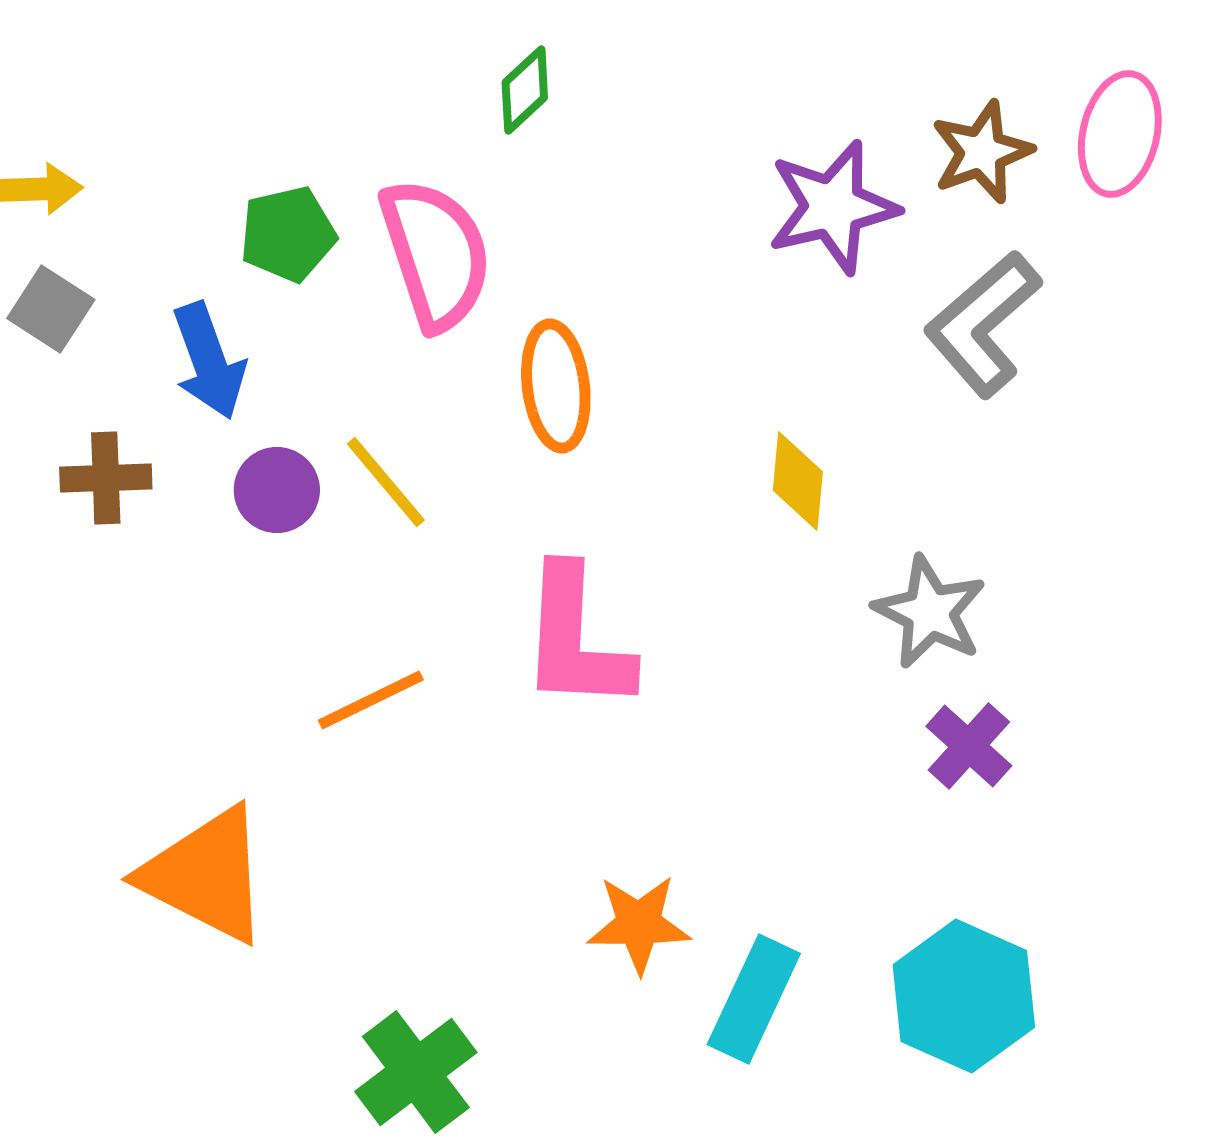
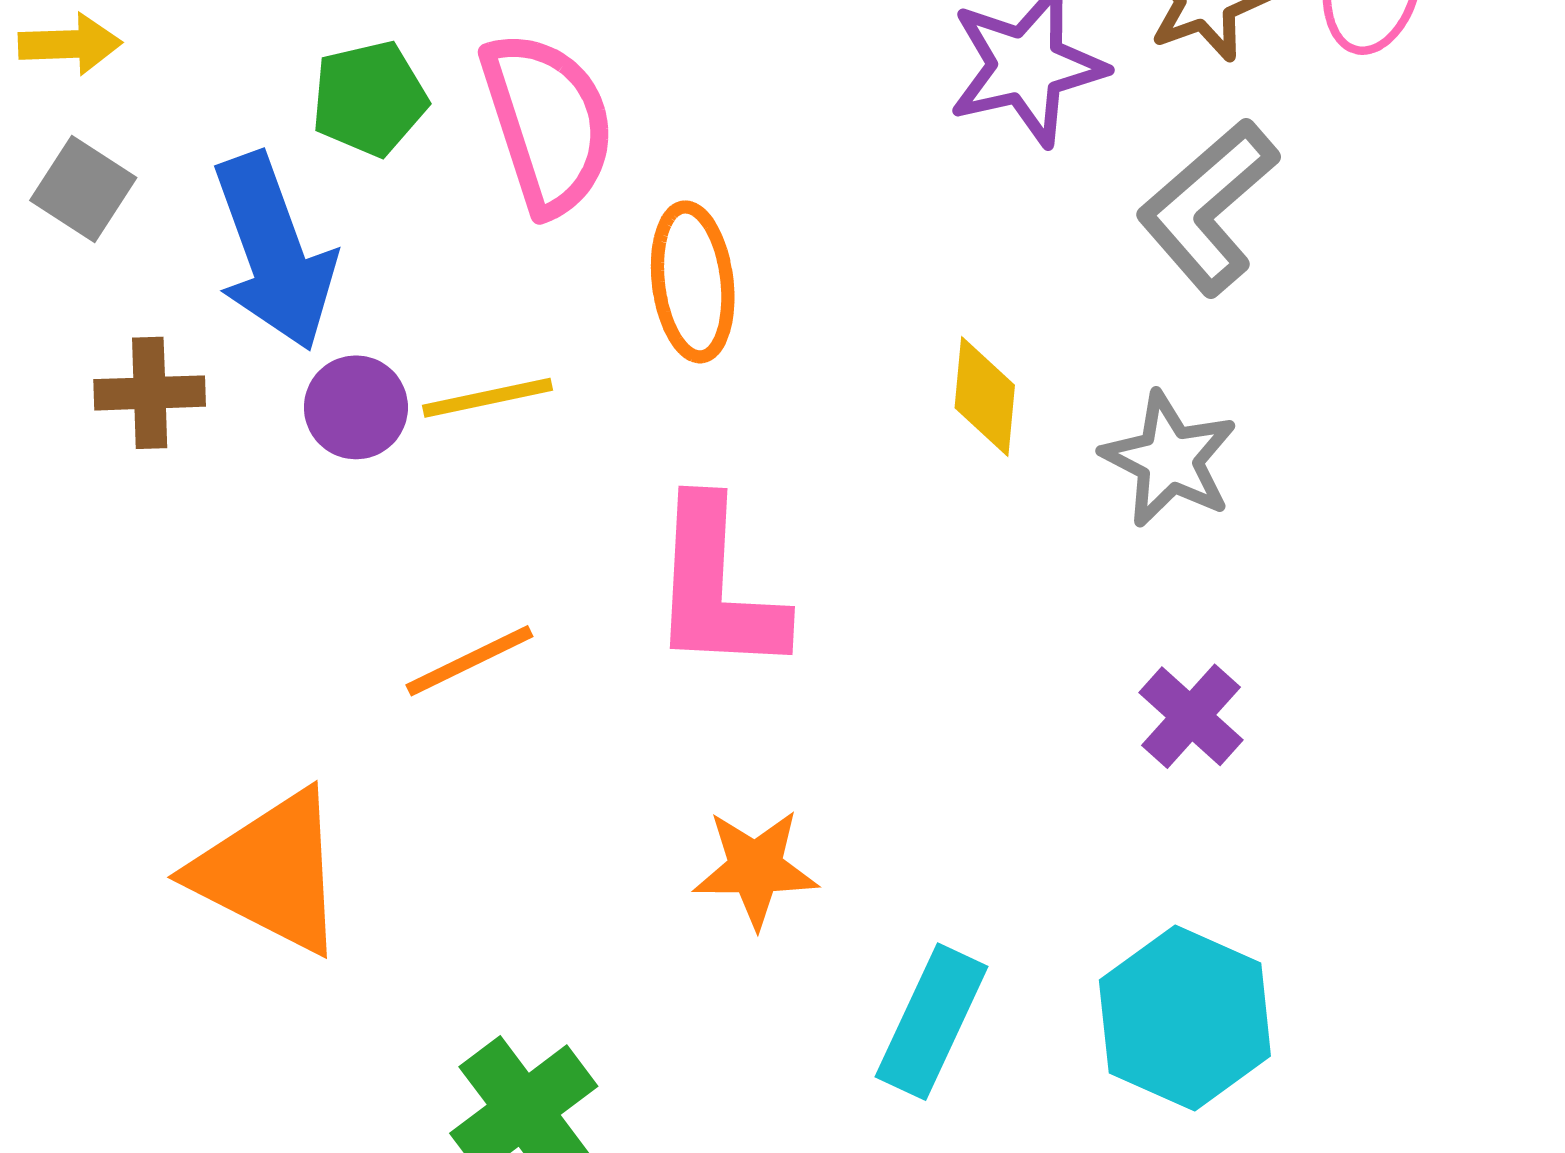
blue arrow: (209, 361) -> (274, 252), size x1.4
yellow line: (386, 482) -> (488, 398), turned -62
gray star: (930, 612) -> (1169, 459), moved
orange star: (639, 924) -> (755, 868), moved

